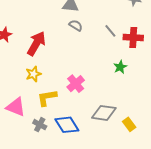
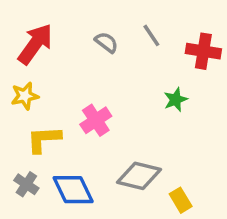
gray semicircle: (76, 25) -> (106, 42), moved
gray line: (110, 31) -> (151, 35), moved

